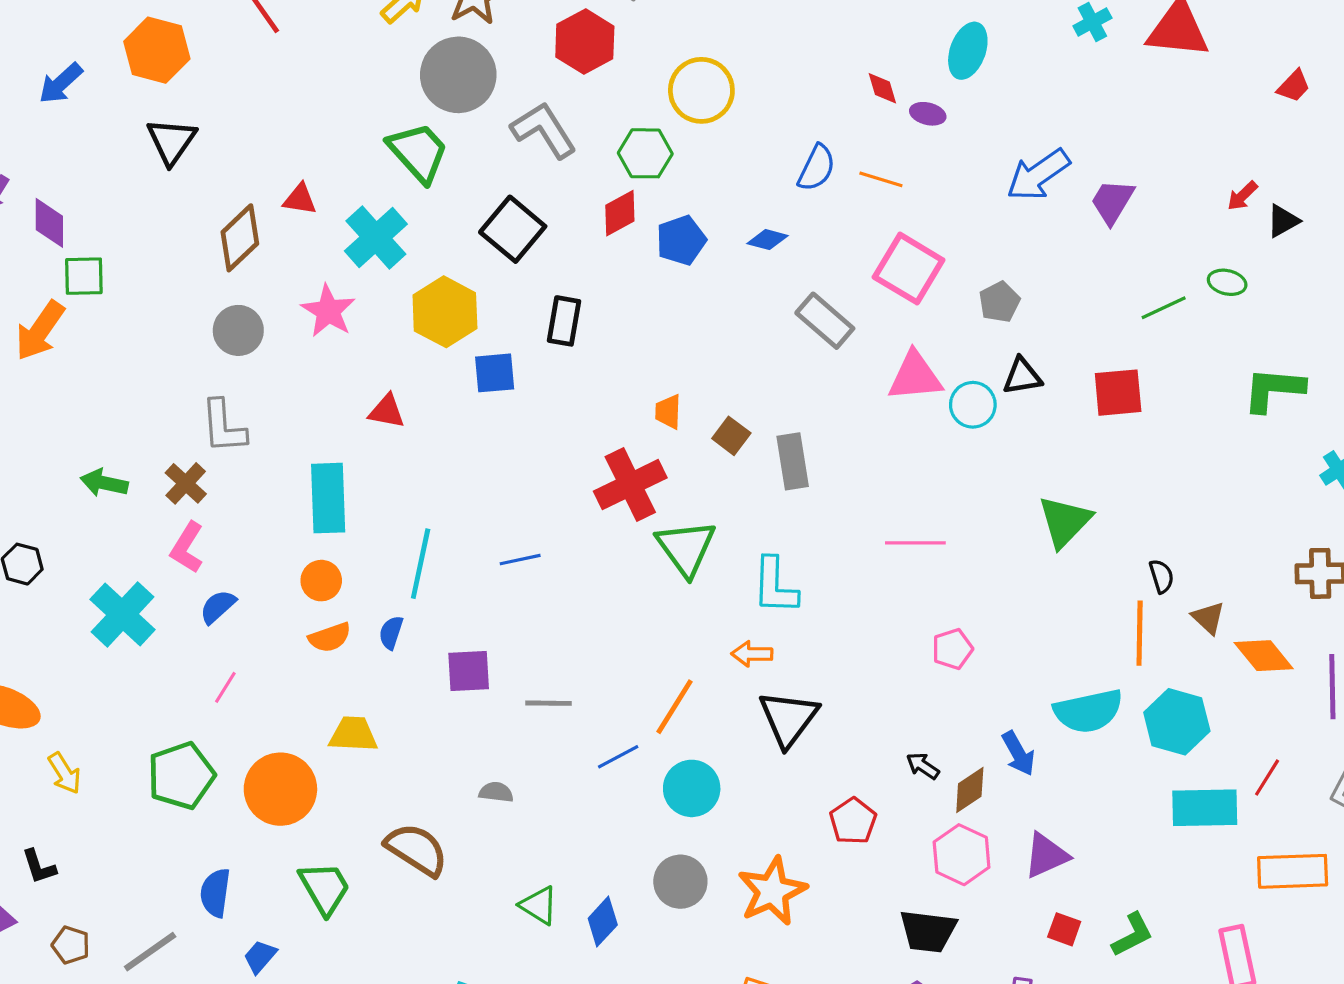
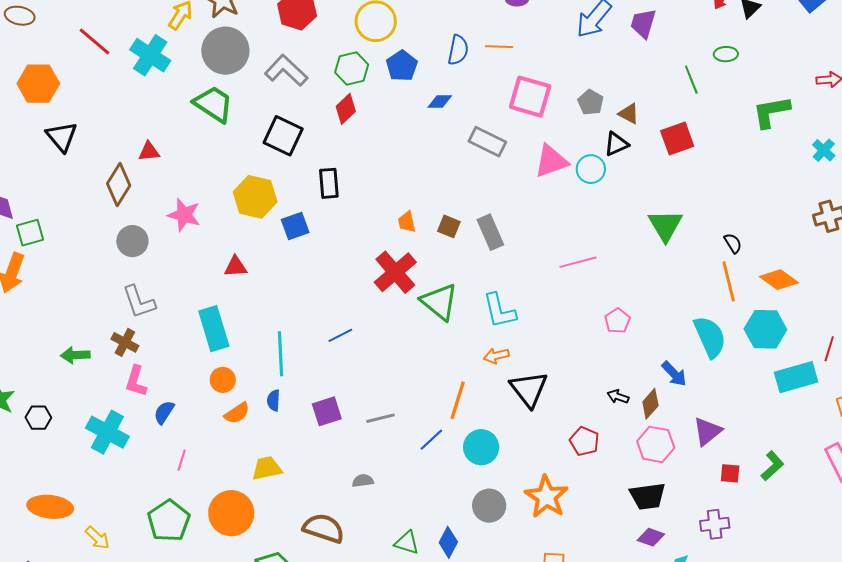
cyan cross: (376, 237) -> (150, 55), moved
blue pentagon: (681, 240) -> (402, 66), moved
green line: (1164, 308) -> (691, 80), turned -72
brown triangle: (1208, 618) -> (629, 114), moved
orange diamond: (1264, 656) -> (779, 280), moved
cyan semicircle: (1088, 711) -> (710, 337), turned -87

